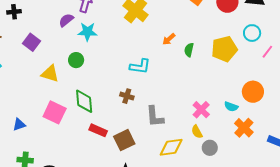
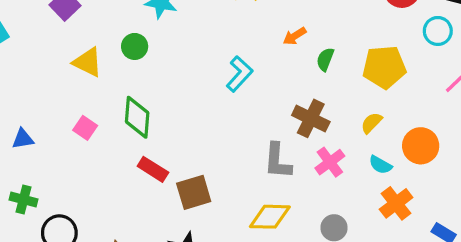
cyan circle: (252, 33) -> (438, 31), moved
cyan L-shape: (140, 66) -> (239, 74), turned -65
brown cross: (127, 96) -> (311, 118), moved, size x1.5
pink square: (55, 112) -> (85, 128), size x0.6
gray L-shape: (155, 117) -> (278, 161), moved
yellow semicircle: (197, 132) -> (371, 123), moved, turned 64

